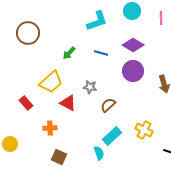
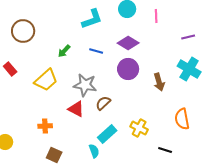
gray star: (90, 87) -> (85, 85), size x1.6
red rectangle: (26, 103) -> (10, 69), moved
red triangle: (68, 103) -> (76, 109), moved

